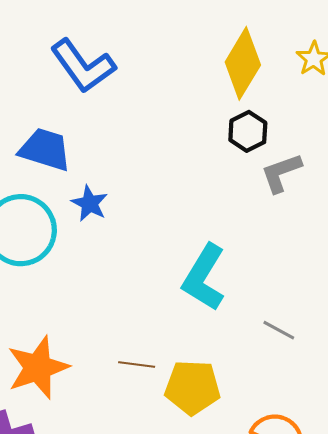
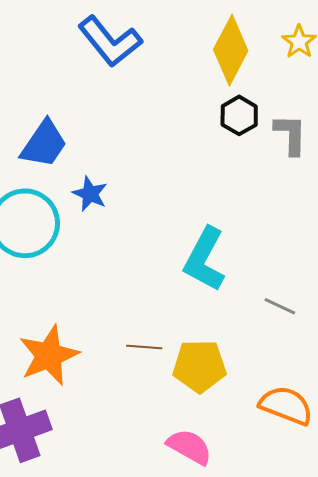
blue L-shape: (83, 66) -> (110, 41), moved
blue trapezoid: (45, 149) -> (44, 144), turned 110
gray L-shape: (281, 173) -> (290, 134), moved, turned 114

